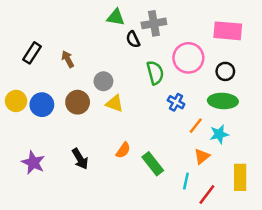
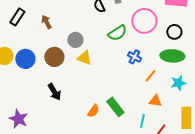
green semicircle: (155, 73) -> (117, 33), turned 72
cyan star: (219, 134) -> (178, 83), moved
orange semicircle: (123, 150) -> (93, 111), moved
orange triangle: (202, 156) -> (155, 101), turned 48
black arrow: (80, 159) -> (54, 92), moved
purple star: (33, 163) -> (18, 119), moved

